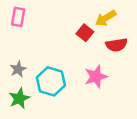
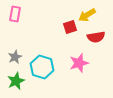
red square: (85, 33) -> (70, 27), turned 32

